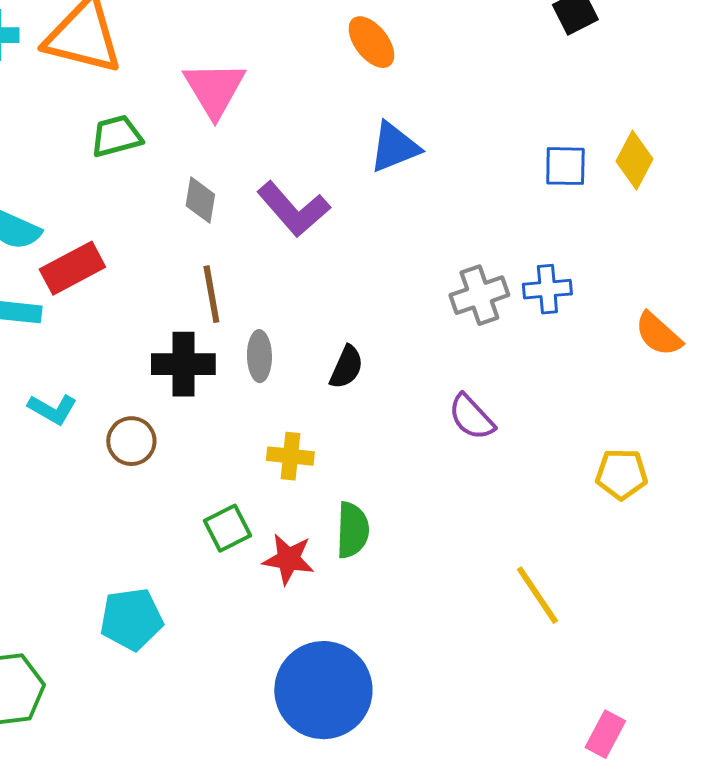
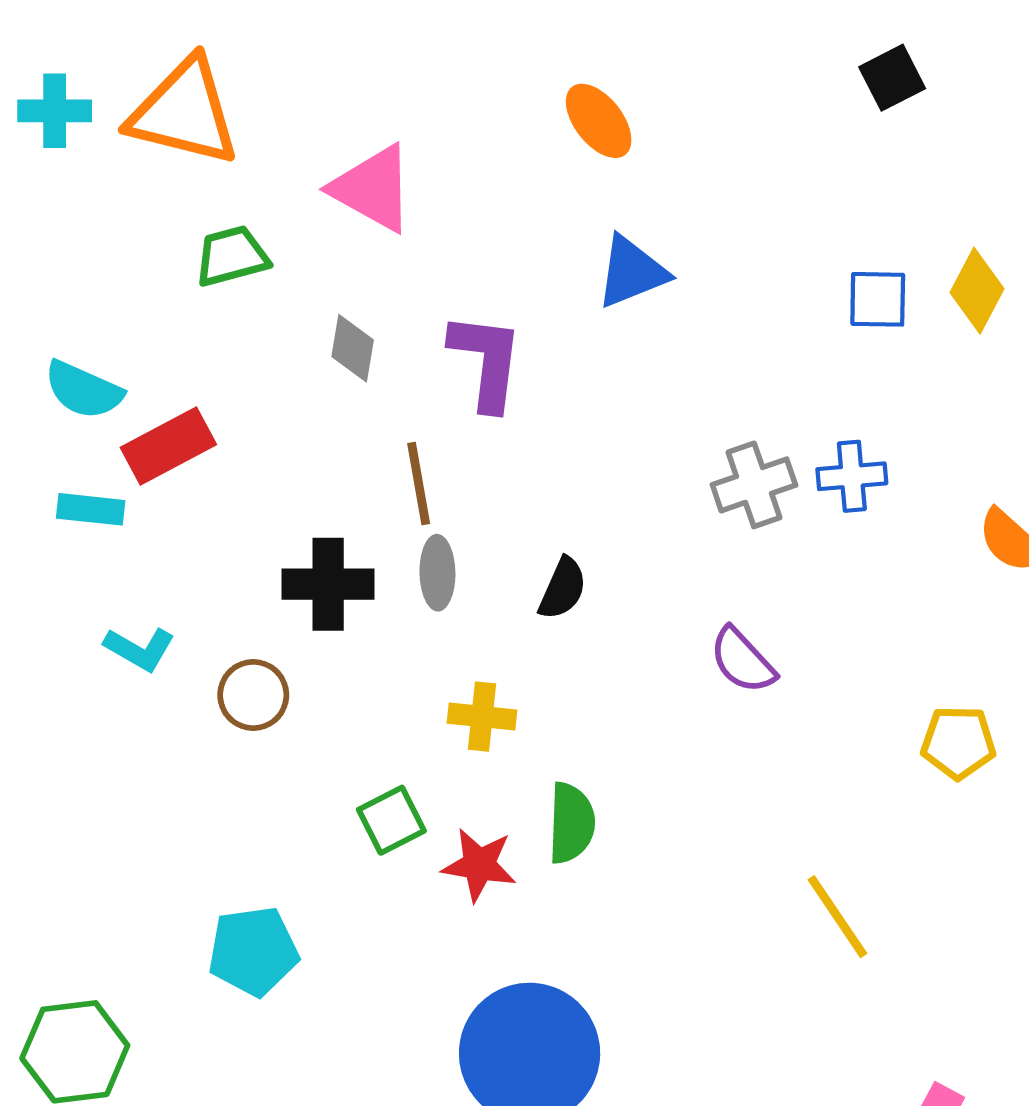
pink triangle: (214, 89) -> (373, 188), turned -30
purple L-shape: (293, 209) -> (486, 361), turned -132
brown line: (211, 294) -> (419, 483), moved

